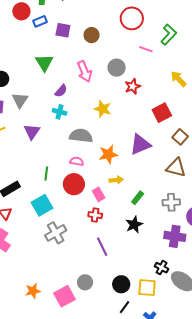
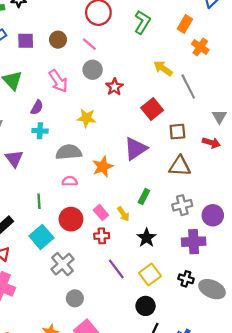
pink line: (146, 49) -> (89, 44), moved, turned 32
brown square: (180, 137) -> (177, 132), turned -35
yellow arrow: (116, 180) -> (123, 214), moved, turned 72
red circle: (74, 184) -> (71, 219), moved
green rectangle: (138, 198) -> (144, 196), moved
gray circle: (85, 282) -> (75, 298), moved
yellow square: (147, 288) -> (150, 274), moved, turned -30

